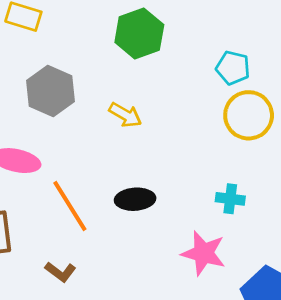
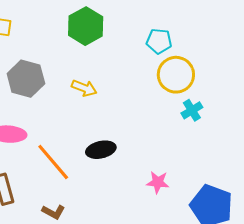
cyan cross: (230, 199) -> (192, 110), moved, turned -30
pink star: (203, 253) -> (158, 182), size x0.7

